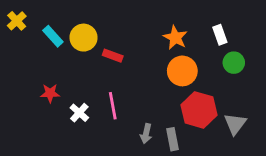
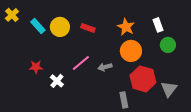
red rectangle: (113, 56) -> (88, 28), moved
pink line: (113, 106) -> (81, 63), moved, turned 60
gray arrow: (146, 134) -> (105, 67), moved, turned 64

